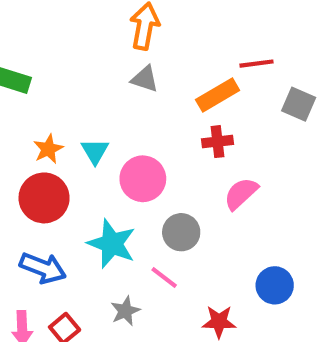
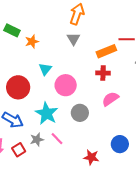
gray triangle: (145, 79) -> (73, 39), turned 32
orange star: (48, 149) -> (32, 42), moved
pink line: (164, 277) -> (57, 139), moved
gray star: (125, 311) -> (37, 140), moved

